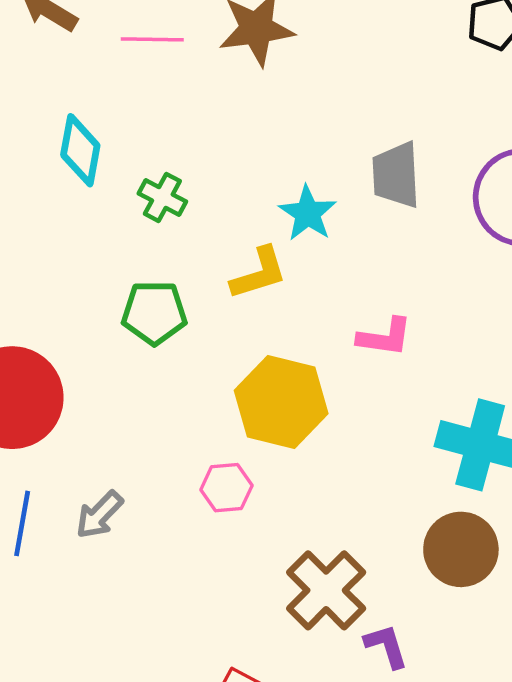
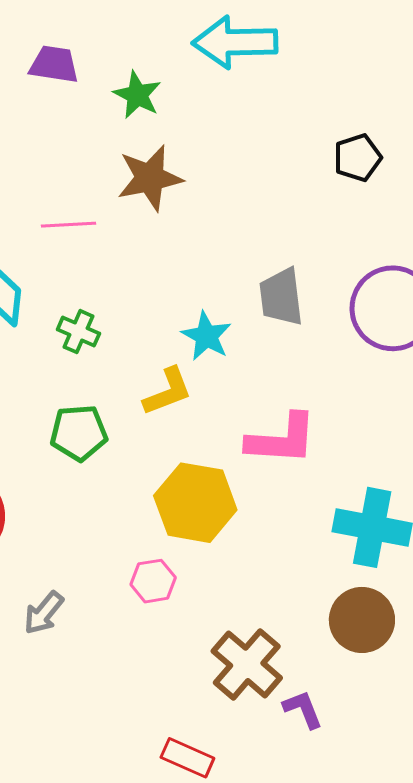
pink line: (152, 39) -> (69, 225), moved
pink L-shape: (385, 337) -> (282, 439), size x1.5

